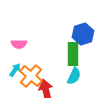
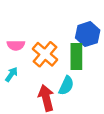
orange cross: (31, 76) -> (45, 54), moved
cyan semicircle: (74, 76) -> (66, 86), moved

